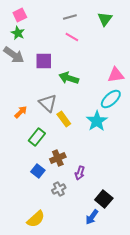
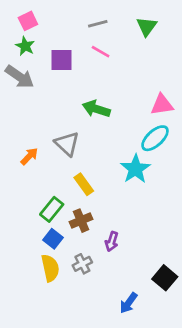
purple square: (44, 61) -> (61, 60), moved
yellow rectangle: (64, 119) -> (84, 184), moved
green rectangle: (37, 137) -> (52, 209), moved
black square: (104, 199) -> (165, 278), moved
yellow semicircle: (36, 219) -> (50, 268), moved, turned -60

